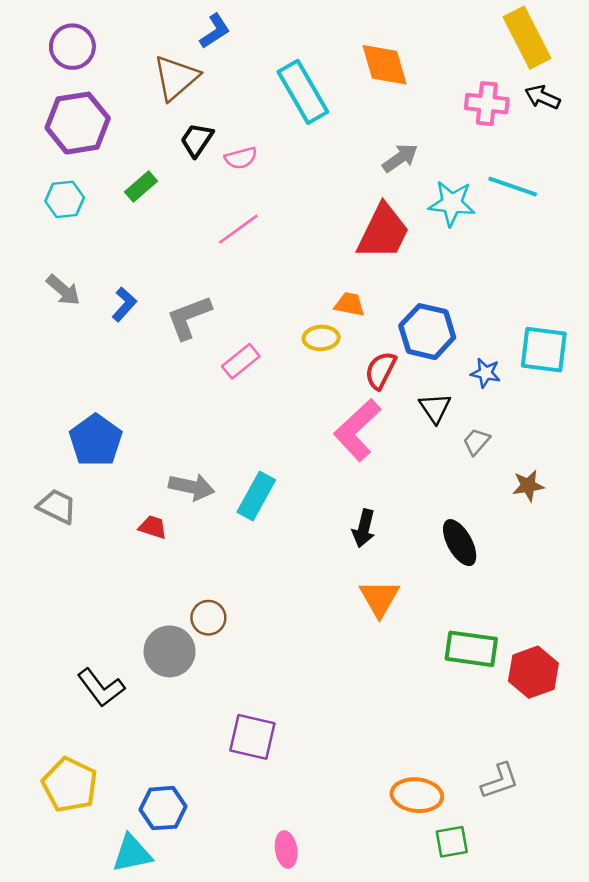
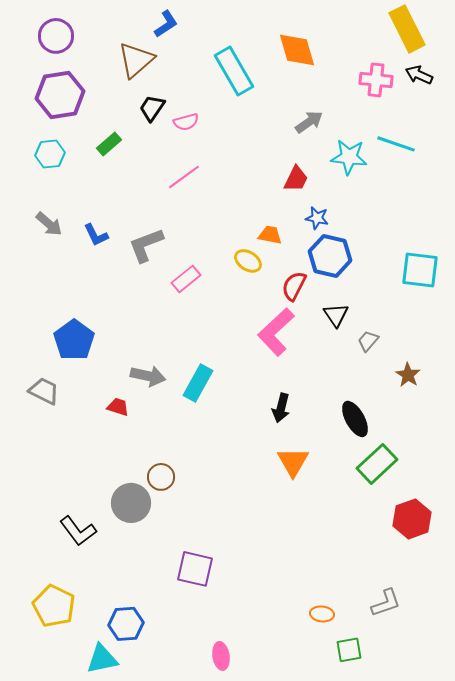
red trapezoid: (383, 232) -> (296, 179), size x0.6
blue L-shape: (124, 304) -> (96, 235), turned 112
yellow ellipse: (321, 338) -> (248, 261), turned 36
blue star: (486, 373) -> (317, 218), moved
brown star: (528, 486) -> (408, 375), turned -30
green rectangle: (471, 649) -> (377, 464), moved, turned -51
orange ellipse: (417, 795) -> (322, 614), size x0.6

